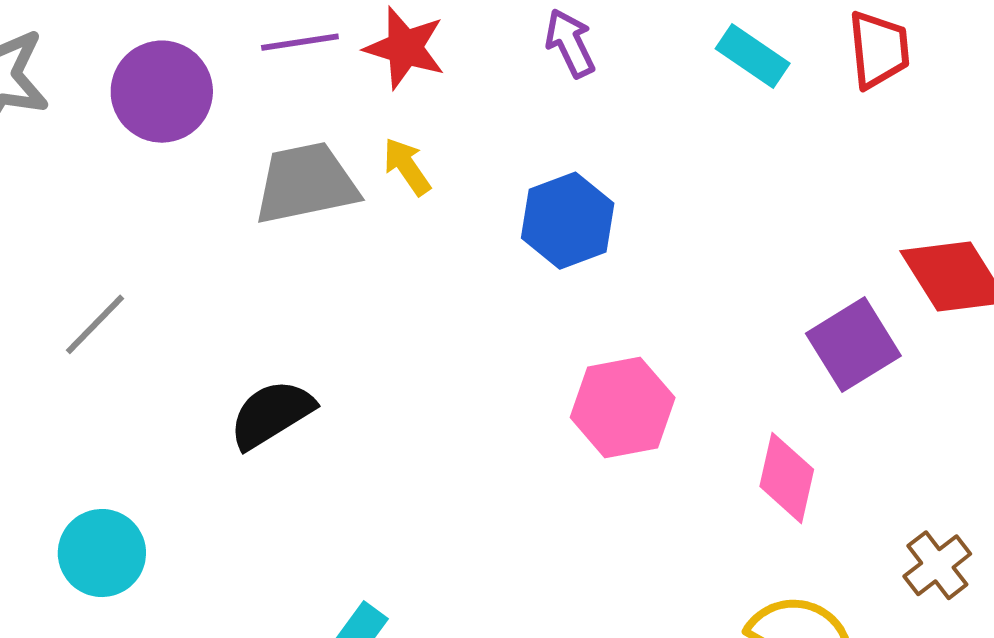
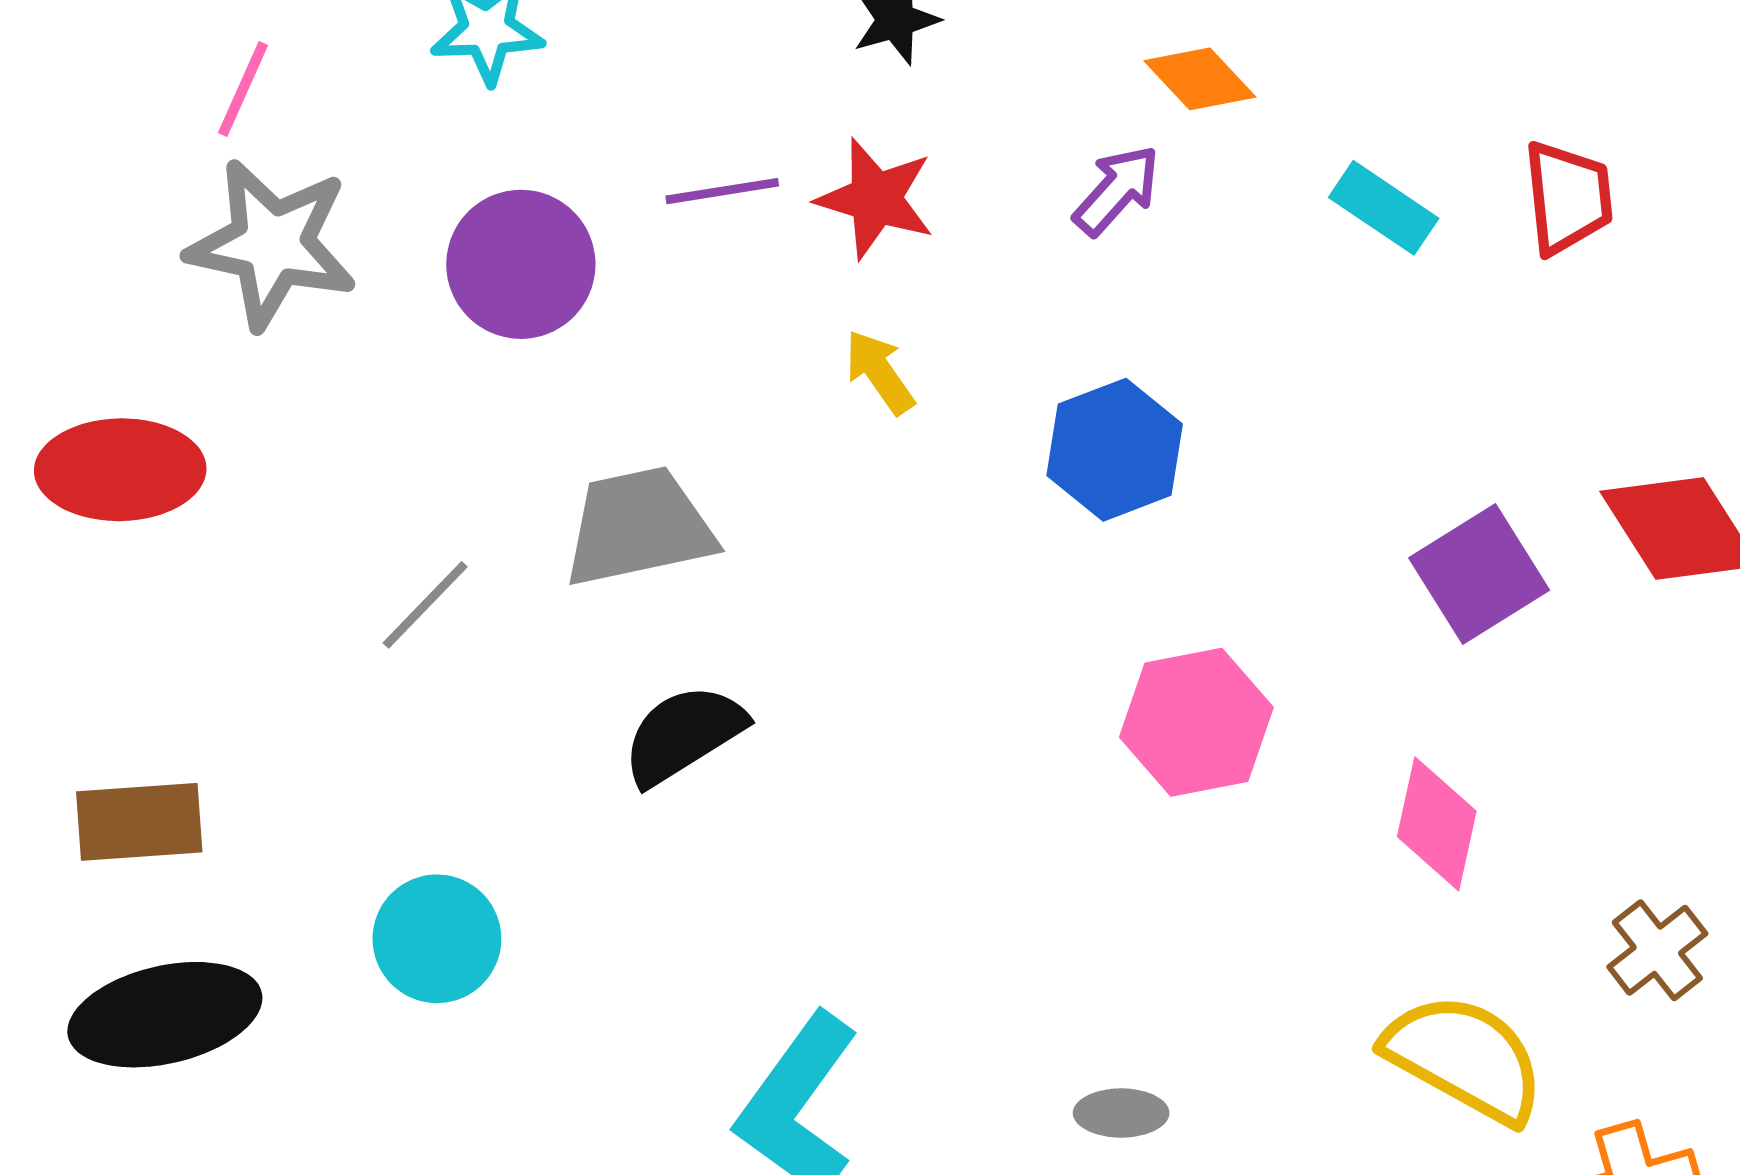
purple arrow: (570, 43) -> (1117, 190), turned 68
gray trapezoid: (306, 183) -> (639, 527), moved
purple square: (853, 345) -> (1479, 574), moved

